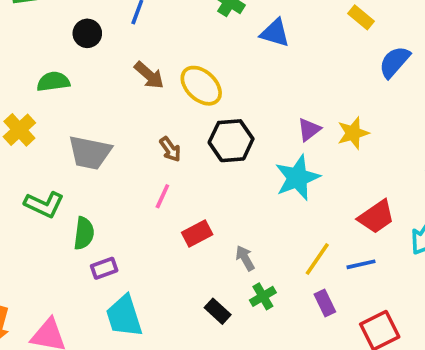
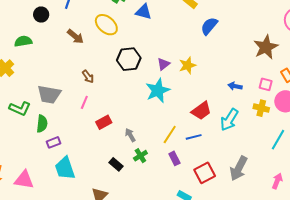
yellow ellipse: (201, 86) -> (106, 25), moved
black hexagon: (231, 141) -> (129, 59), moved
gray trapezoid: (90, 153) -> (49, 94), moved

